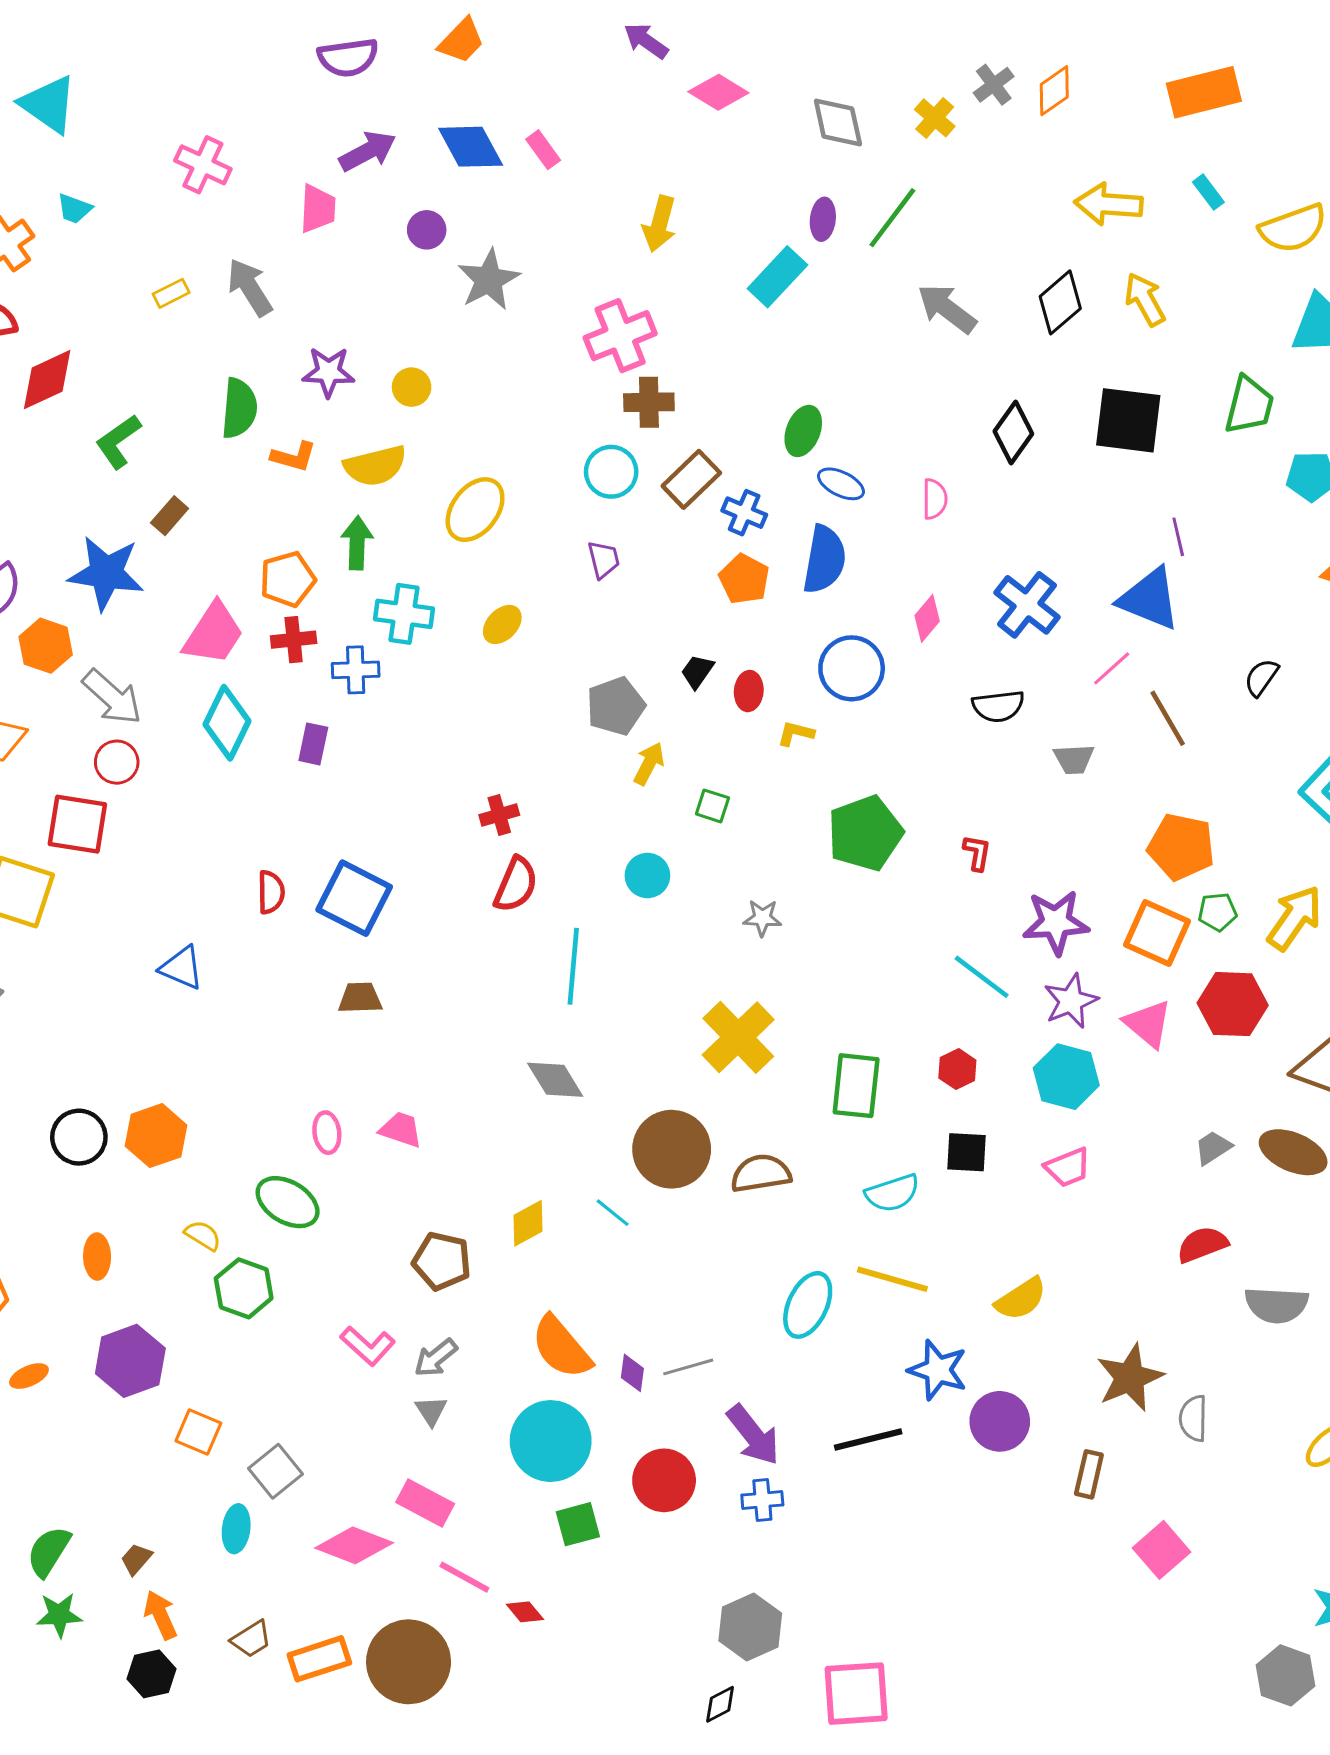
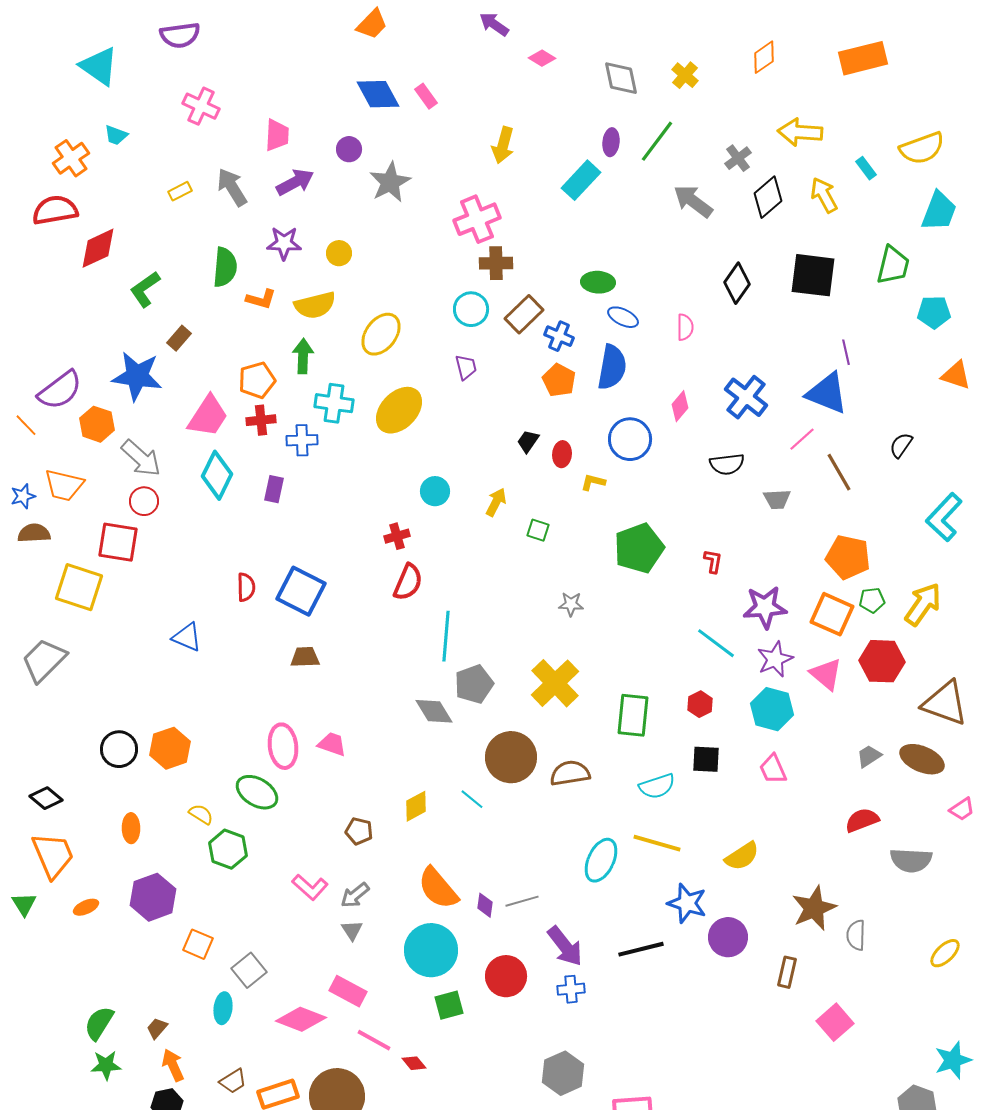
purple semicircle: (348, 57) -> (180, 35), moved
gray cross: (994, 85) -> (738, 158), moved
pink diamond: (718, 92) -> (542, 58), size x0.7
purple arrow: (368, 151) -> (295, 182), moved
cyan rectangle: (1208, 192) -> (866, 168), moved
green ellipse: (803, 431) -> (598, 282), turned 72
yellow ellipse: (502, 624) -> (399, 410), size x1.8
gray pentagon: (616, 706) -> (474, 684), moved
cyan circle: (647, 876) -> (435, 491), moved
pink ellipse: (327, 1133) -> (283, 746), size x1.6
pink trapezoid: (1068, 1167) -> (773, 769), turned 88
brown pentagon: (442, 1261) -> (359, 831), size x0.7

